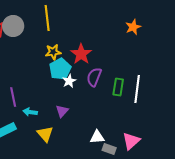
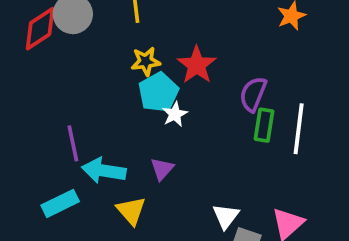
purple semicircle: (94, 77) -> (253, 94), moved
cyan arrow: (30, 112) -> (104, 171), size x1.6
white triangle: (97, 137) -> (226, 216), turned -49

